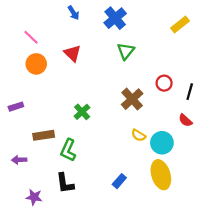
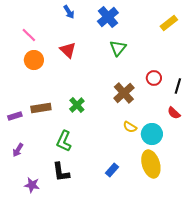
purple rectangle: (16, 107) -> (15, 116), moved
brown rectangle: (44, 135) -> (41, 108), moved
purple arrow: (19, 160) -> (18, 150), turned -56

